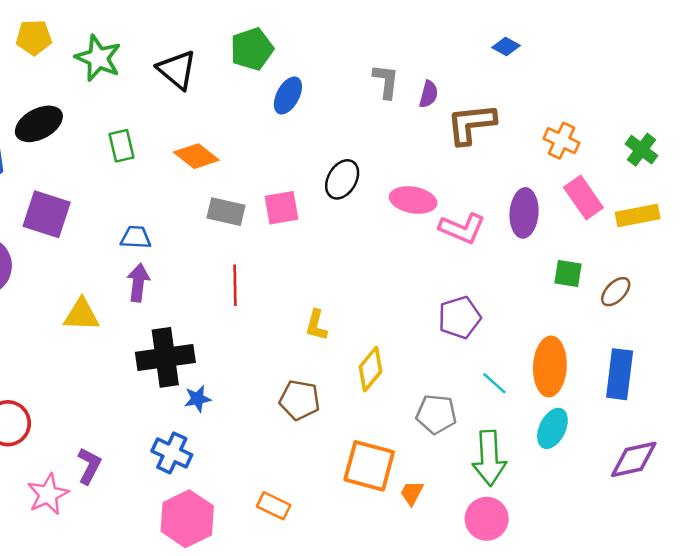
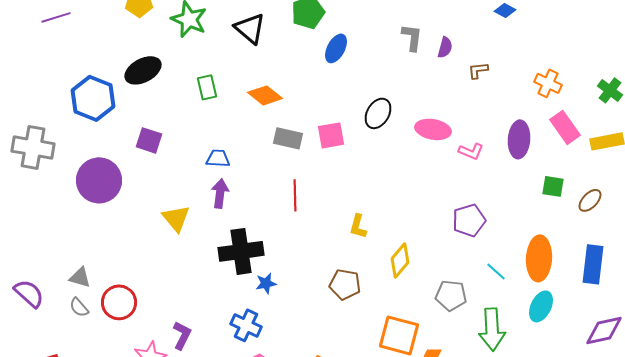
brown L-shape: (471, 124) -> (478, 70), size x0.5
purple square: (47, 214) -> (149, 140), size x0.7
pink L-shape: (462, 228) -> (471, 151), size x0.7
yellow triangle: (81, 315) -> (176, 218), turned 48

